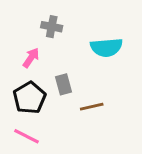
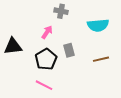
brown line: (92, 107) -> (101, 59), moved

